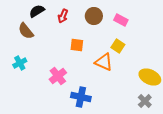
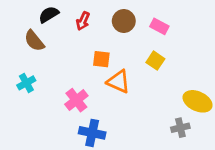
orange triangle: (104, 62) -> (119, 82), moved
blue cross: (81, 97) -> (92, 133), moved
gray cross: (145, 101) -> (180, 128), moved, turned 32

